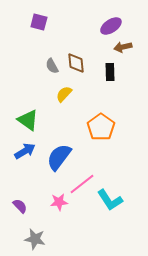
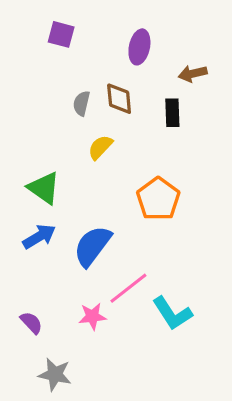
purple ellipse: (111, 26) -> (139, 47), moved, turned -45
gray semicircle: (52, 66) -> (81, 103), turned 42

